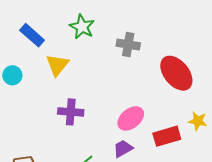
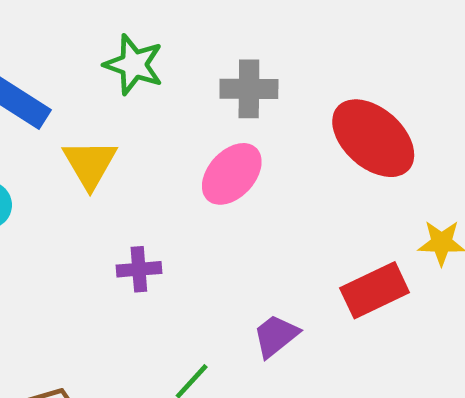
purple cross: (71, 112) -> (139, 269), size x0.7
pink ellipse: (131, 118) -> (232, 174), moved

